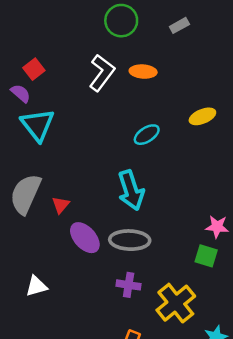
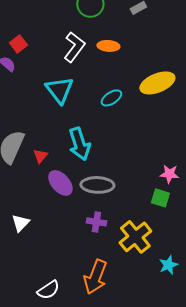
yellow ellipse: (202, 116) -> (157, 83), size x1.6
cyan triangle: (38, 125) -> (59, 90), moved
cyan arrow: (131, 190) -> (79, 144), moved
white triangle: (36, 286) -> (20, 223), turned -30

